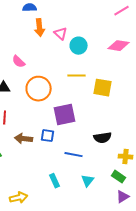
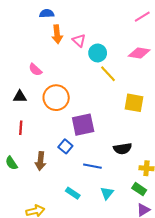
yellow line: (77, 76) -> (108, 74), moved, turned 48
yellow square: (103, 88) -> (134, 103), moved
blue square: (48, 136) -> (65, 146), turned 32
brown arrow: (24, 139) -> (41, 161), moved, turned -90
cyan rectangle: (55, 181) -> (73, 193), turned -32

